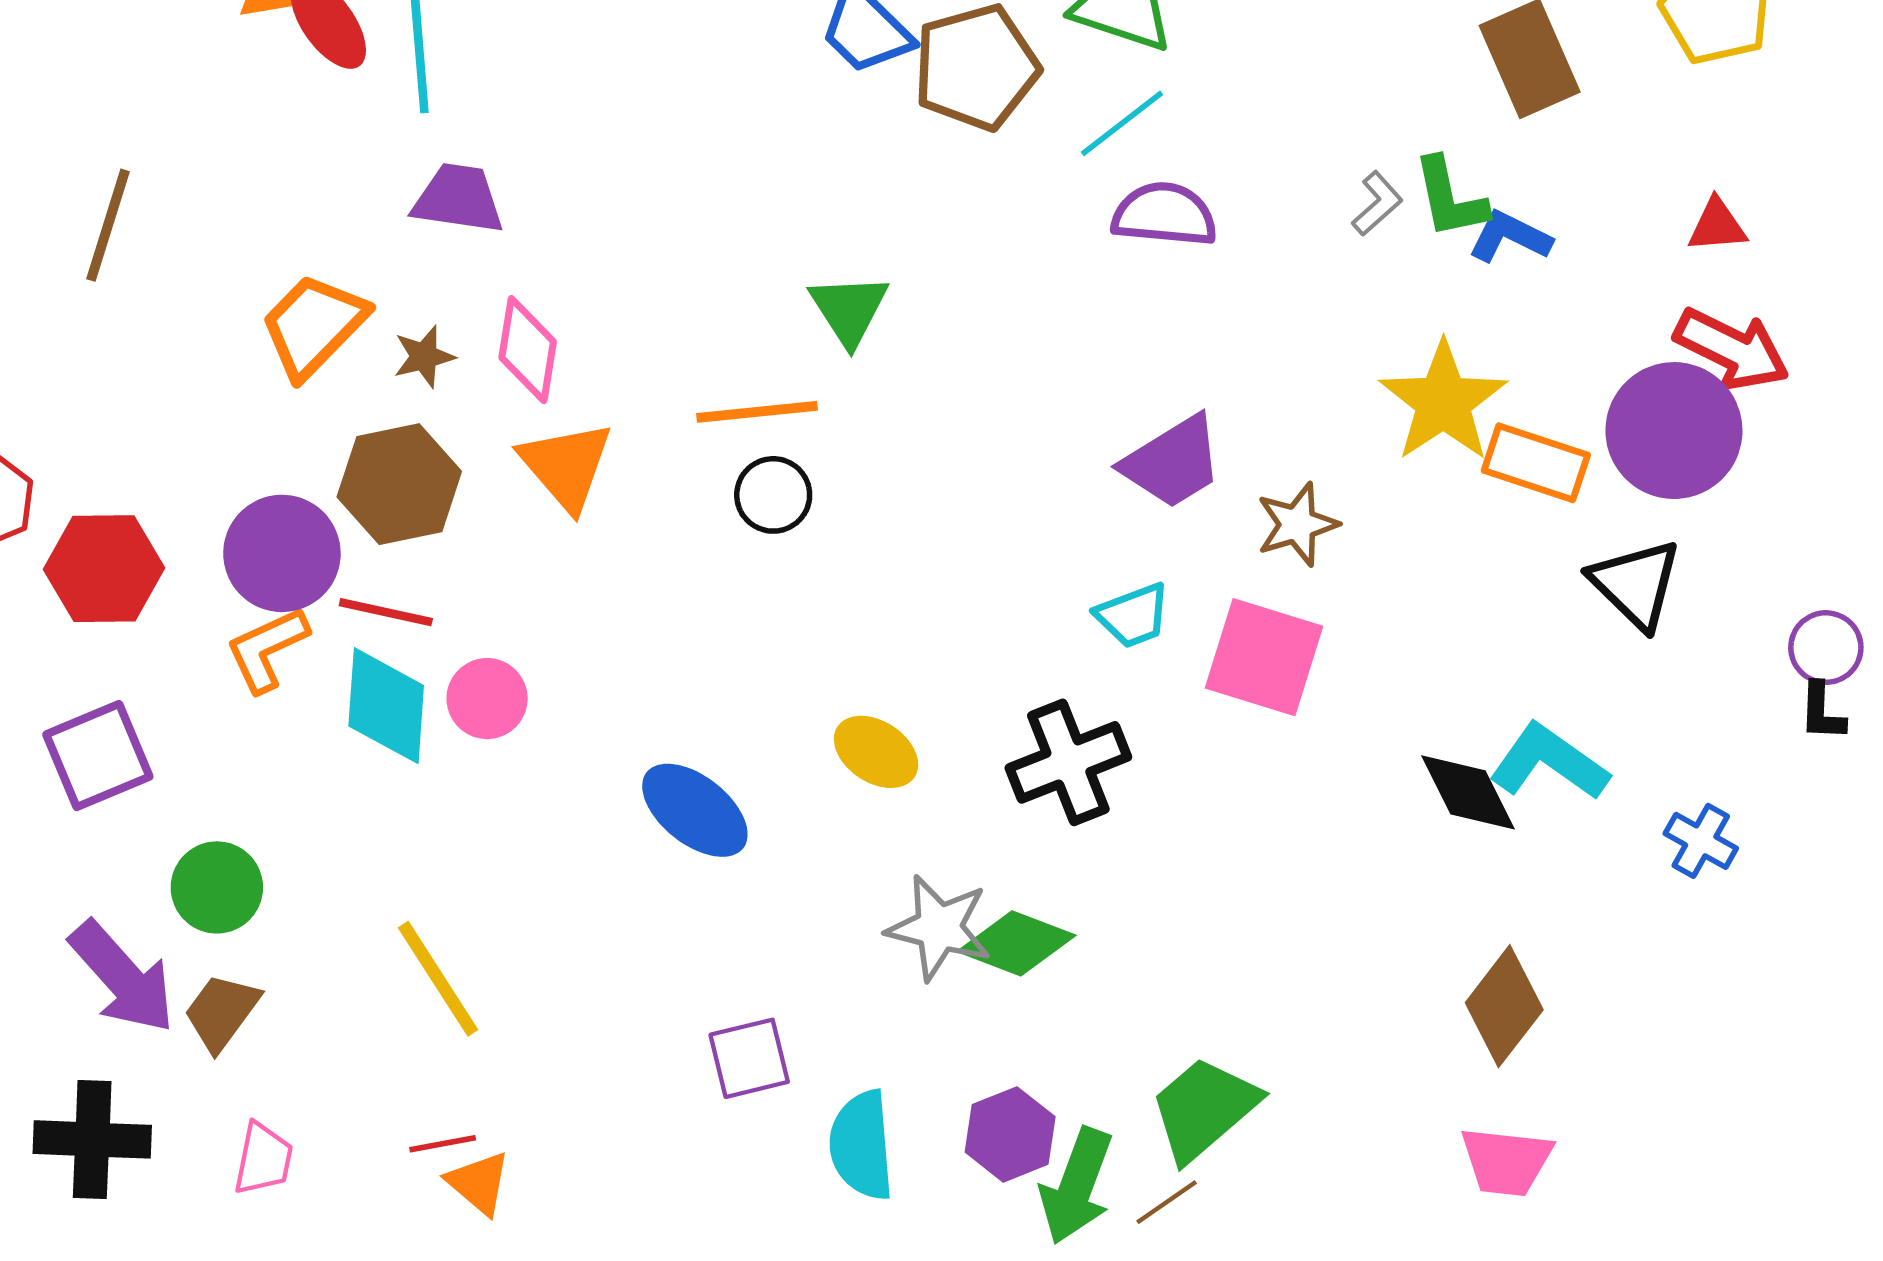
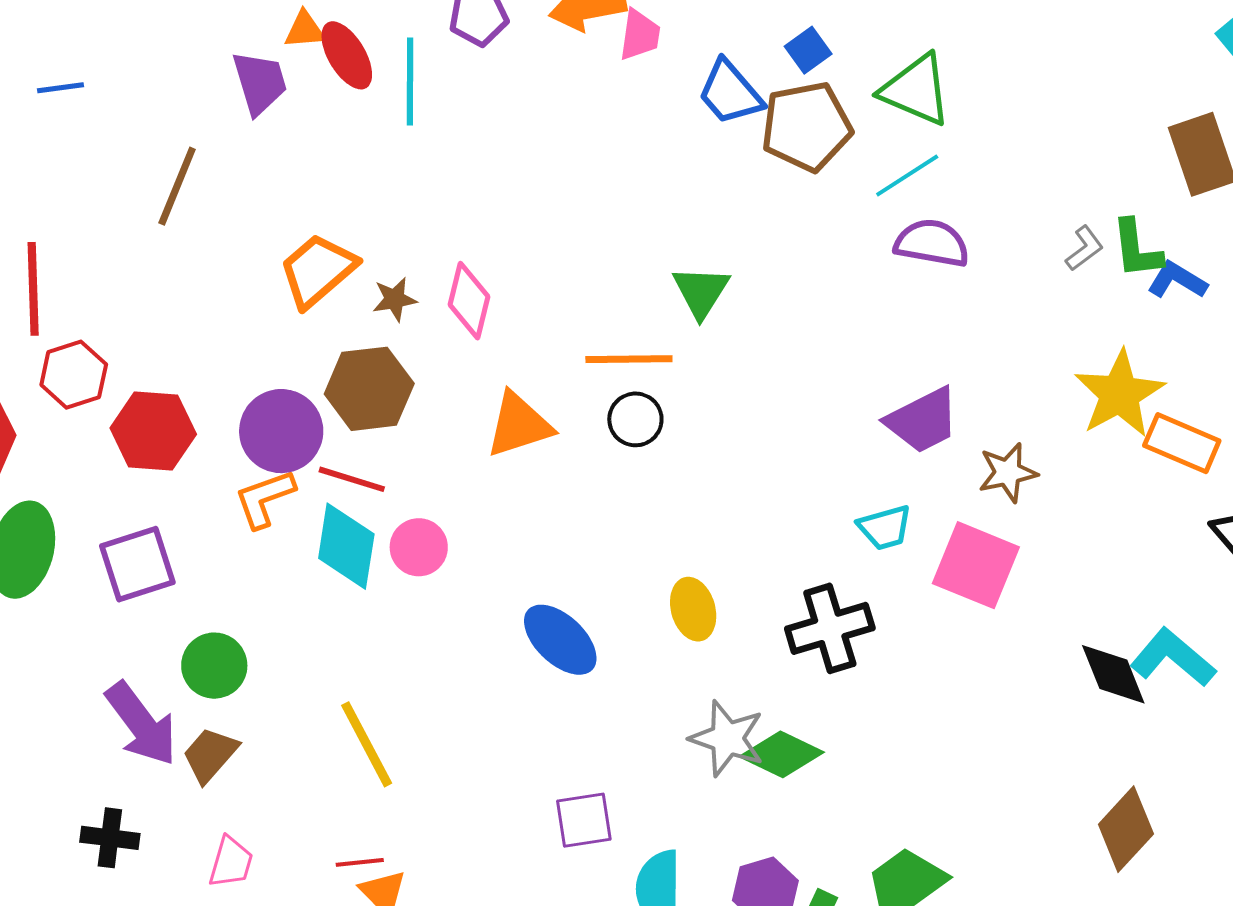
purple trapezoid: (458, 199) -> (260, 83), moved, turned 60
orange triangle: (566, 466) -> (519, 425), moved, turned 48
yellow ellipse: (876, 752) -> (693, 609), turned 36
black cross: (92, 1139) -> (110, 838), size x0.7

